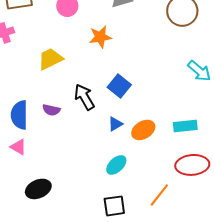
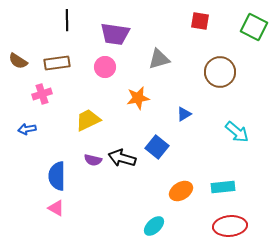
black arrow: (84, 97) -> (122, 158), turned -44
purple semicircle: (51, 110) -> (93, 160), moved
blue triangle: (115, 124) -> (184, 114), moved

